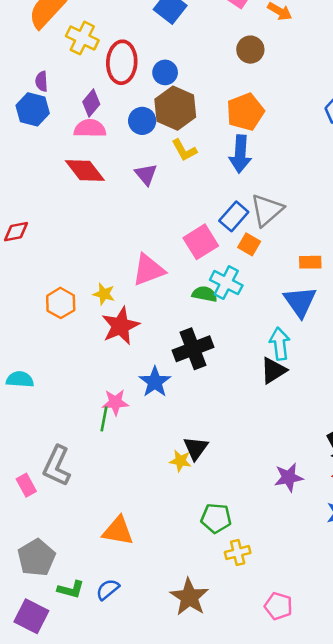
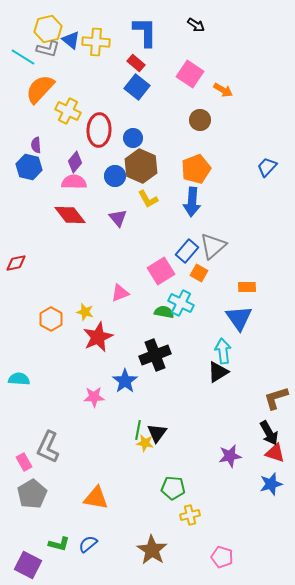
pink triangle: (149, 270) -> (120, 293), size x0.7
green line: (104, 419) -> (138, 430), moved
gray pentagon: (36, 558) -> (32, 494), moved

